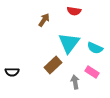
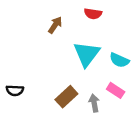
brown rectangle: (53, 65) -> (66, 97), moved

